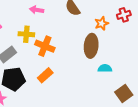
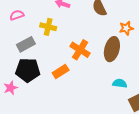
orange cross: (45, 46) -> (80, 50), moved
cyan semicircle: (105, 68) -> (120, 83), moved

